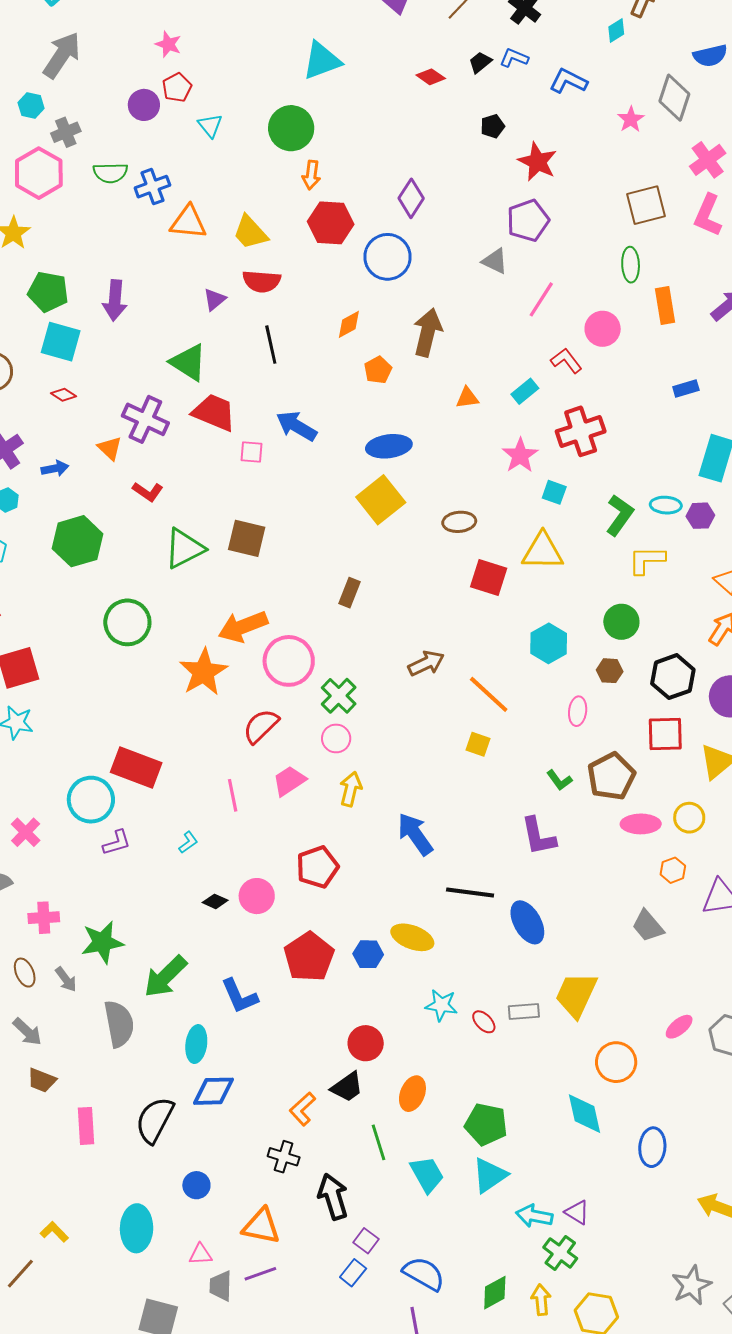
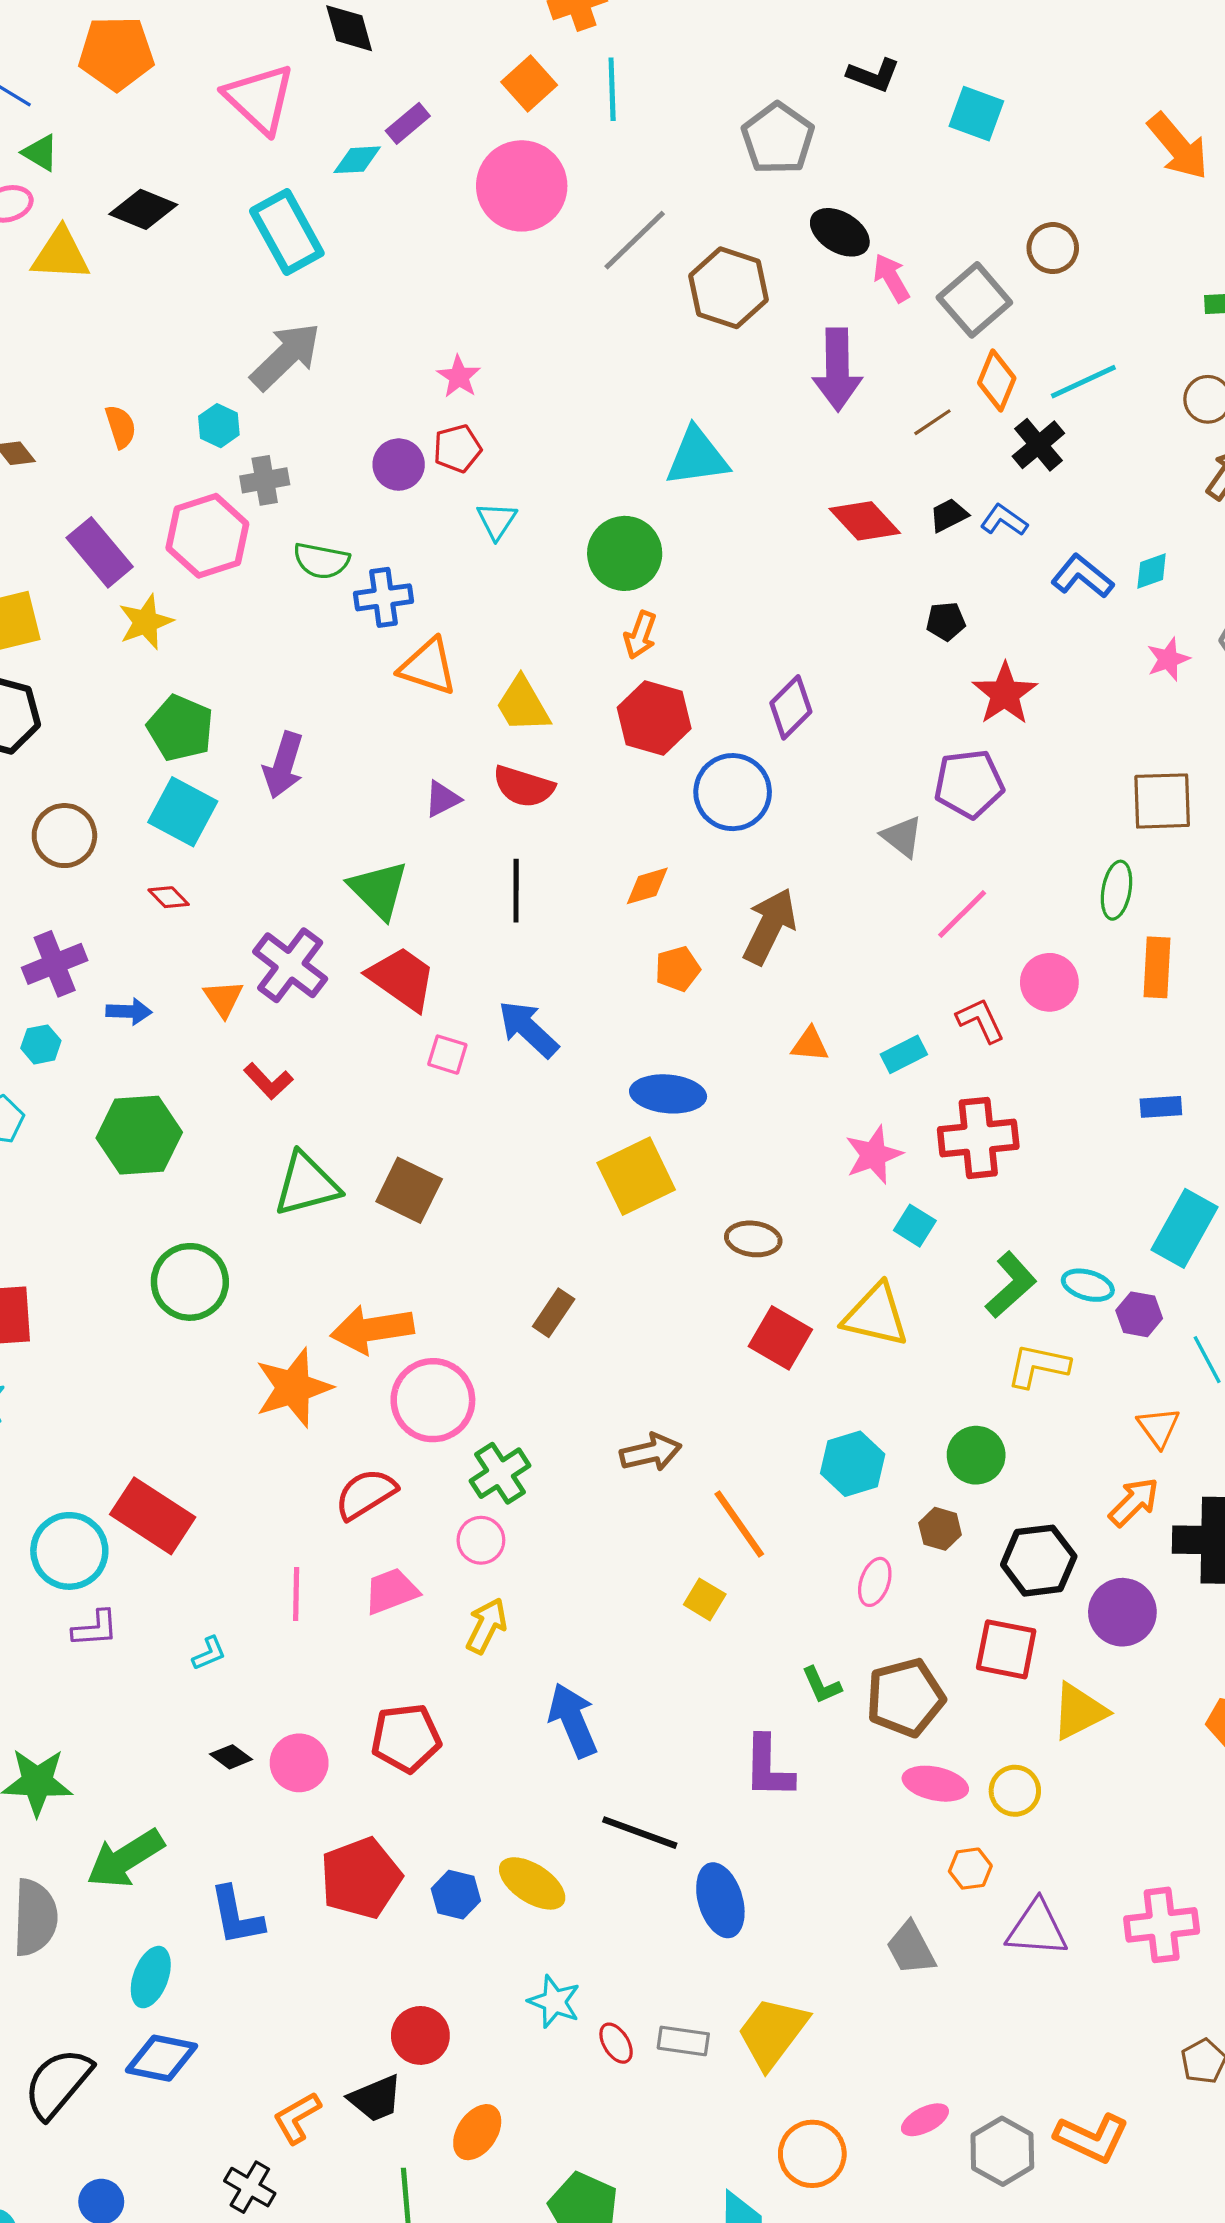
cyan diamond: (616, 31) -> (1152, 571), moved
red diamond: (431, 77) -> (865, 521), size x1.5

